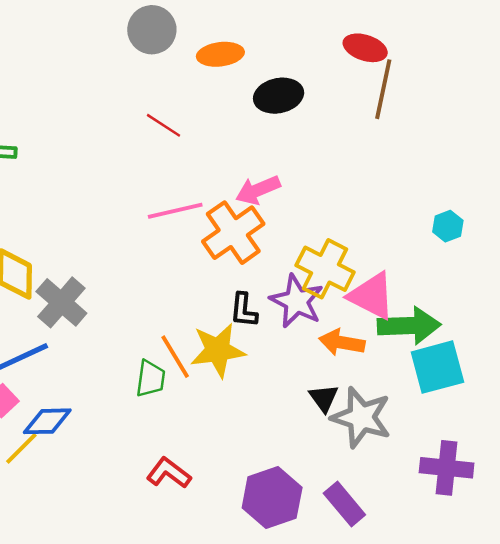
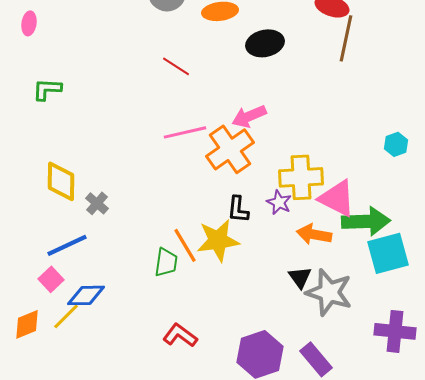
yellow cross: (325, 269) -> (301, 177), turned -30
purple star: (297, 301) -> (279, 202), size x0.6
gray cross: (61, 302) -> (97, 203), size x0.6

